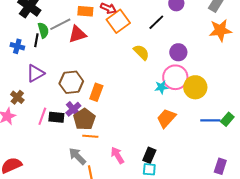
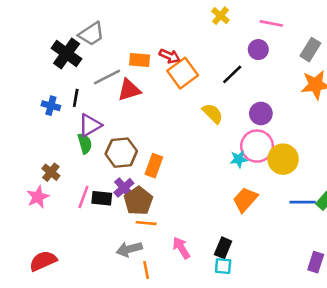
green semicircle: (43, 30) -> (85, 143), moved
purple triangle: (35, 73) -> (90, 125), moved
gray arrow: (77, 156) -> (129, 249), turned -60

